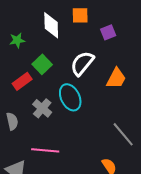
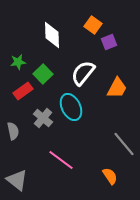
orange square: (80, 15) -> (93, 25), moved, turned 36
green star: (17, 40) -> (18, 62), moved
pink line: (45, 150) -> (61, 160), moved, turned 32

